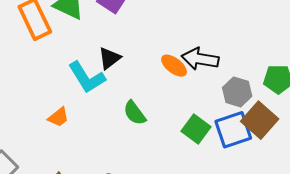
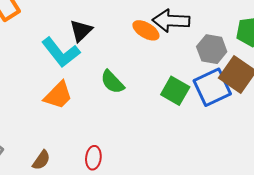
orange trapezoid: (58, 117) -> (58, 95), moved, size x1.4

